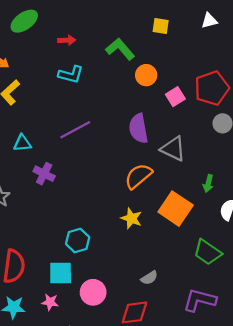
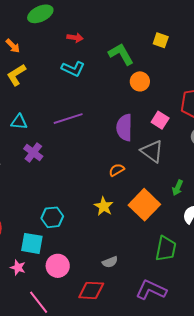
pink square: (175, 97) -> (160, 120), moved, turned -36
orange semicircle: (138, 176) -> (117, 170), size x0.6
green trapezoid: (207, 252) -> (166, 249), turned -124

